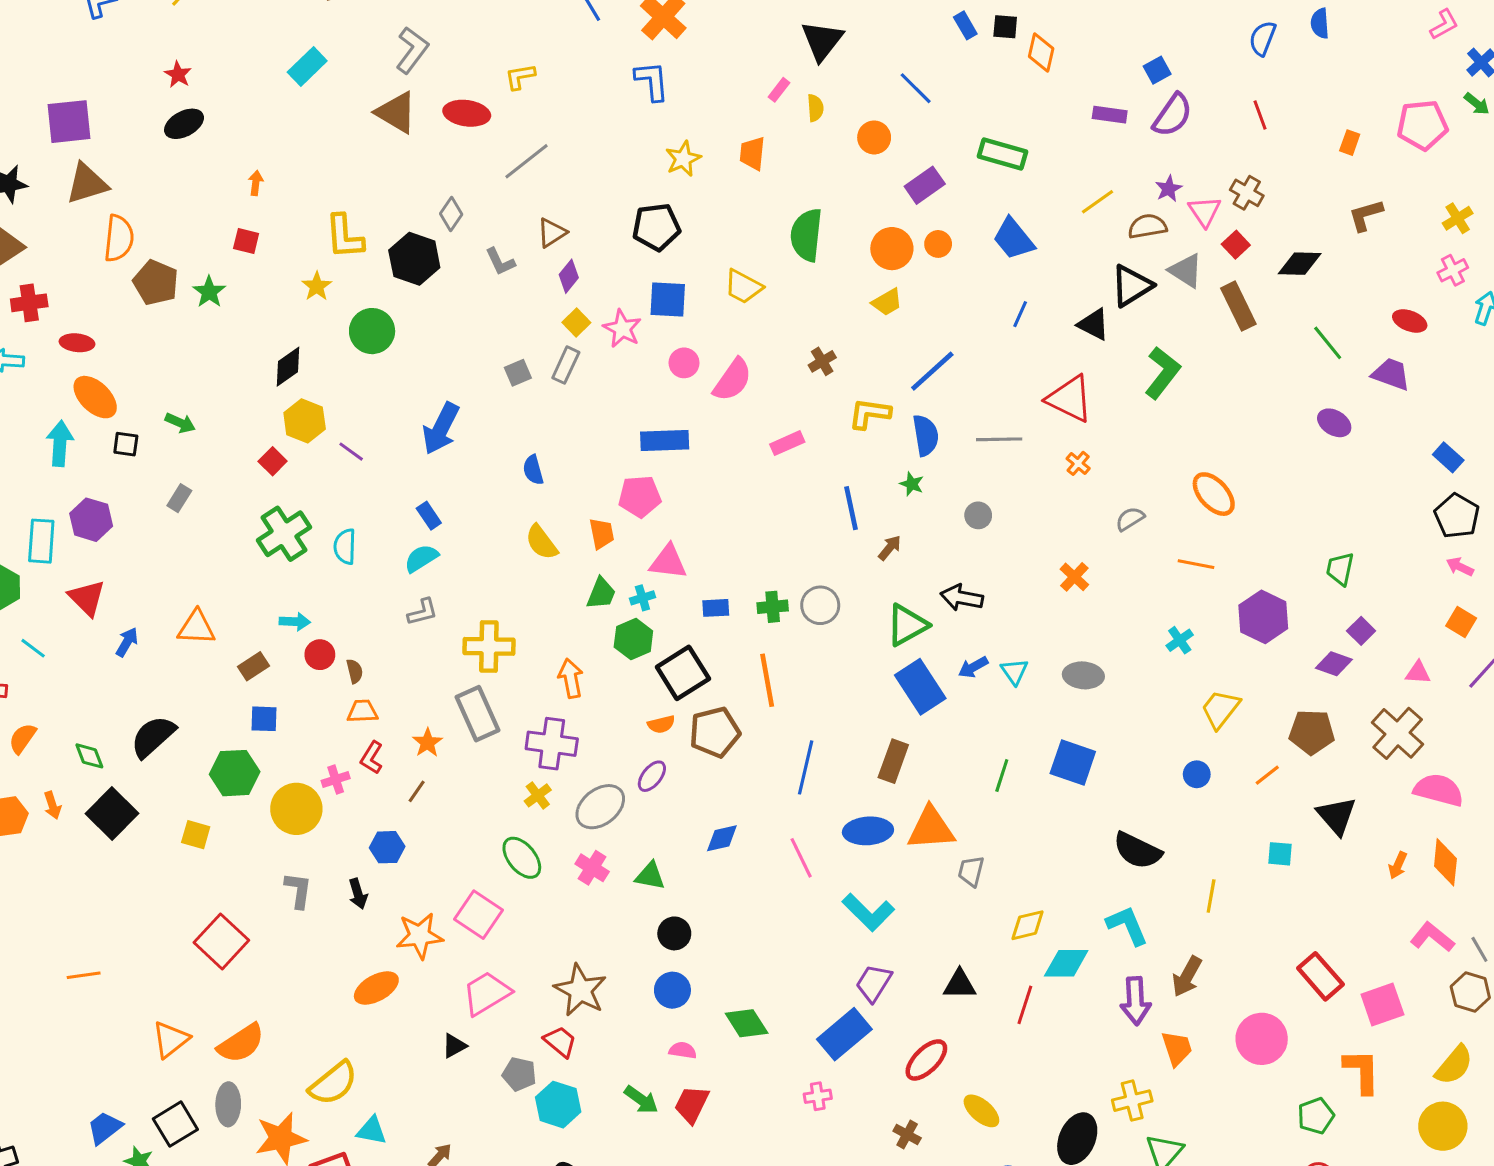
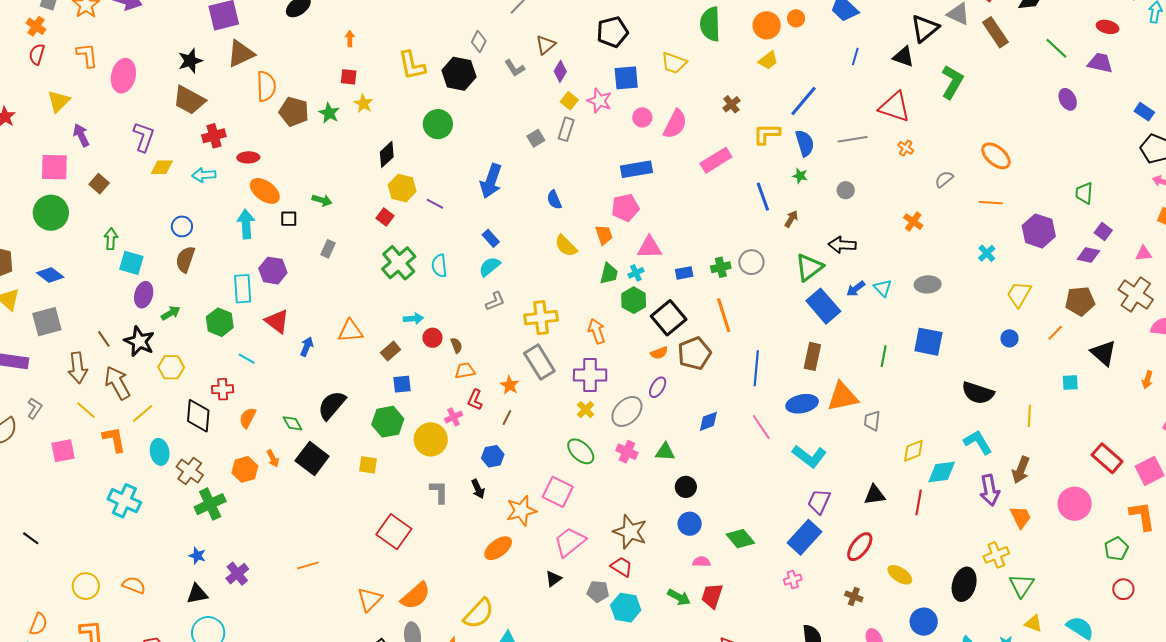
yellow star: (317, 286) -> (363, 104), moved
purple ellipse: (1334, 423) -> (1068, 99), turned 40
pink rectangle: (787, 443) -> (716, 160), size x1.4

